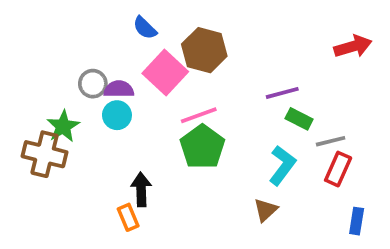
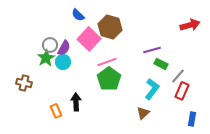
purple semicircle: (119, 89) -> (64, 48), turned 119
green star: (63, 126) -> (46, 58), moved
gray line: (331, 141) -> (178, 76), turned -35
brown cross: (45, 154) -> (24, 83), size x0.7
orange rectangle: (128, 217) -> (56, 111), moved

